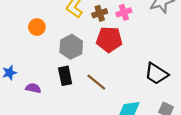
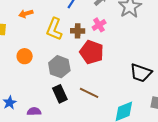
brown cross: (100, 13) -> (78, 31), turned 32
red pentagon: (109, 39) -> (92, 52), turned 30

